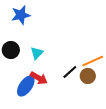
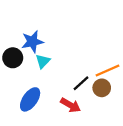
blue star: (21, 15) -> (32, 42), moved
red arrow: (39, 78) -> (71, 105), moved

